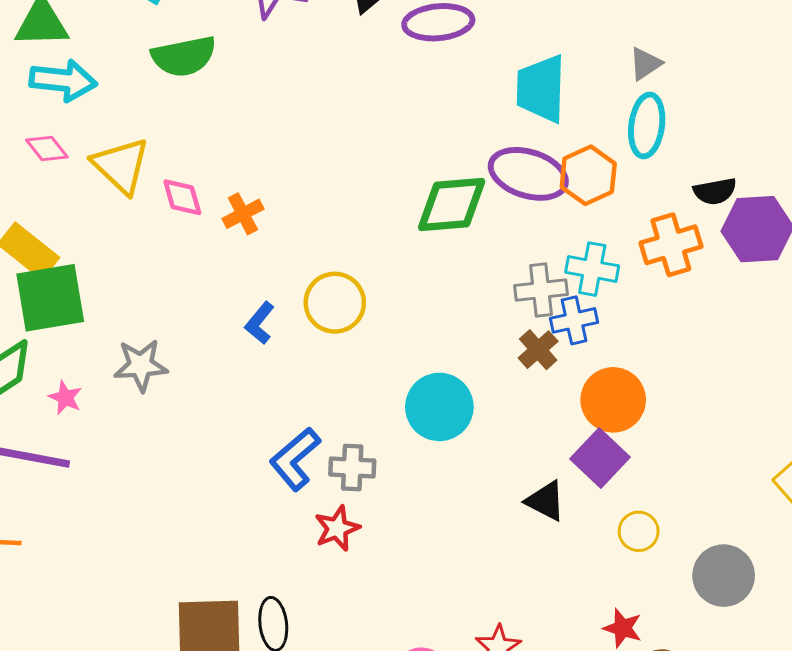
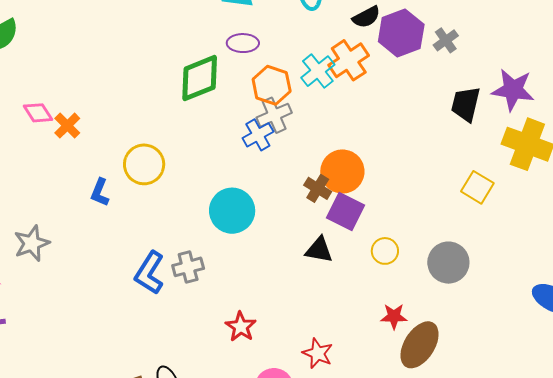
purple ellipse: (528, 174) -> (243, 43), size x0.6
orange hexagon: (588, 175) -> (272, 85), moved
pink diamond: (182, 197) -> (38, 113), moved
cyan cross: (592, 269) -> (318, 71), moved, turned -32
blue cross: (574, 320) -> (258, 135), moved
brown cross: (538, 350) -> (318, 188), moved
red star: (337, 528) -> (241, 327), moved

